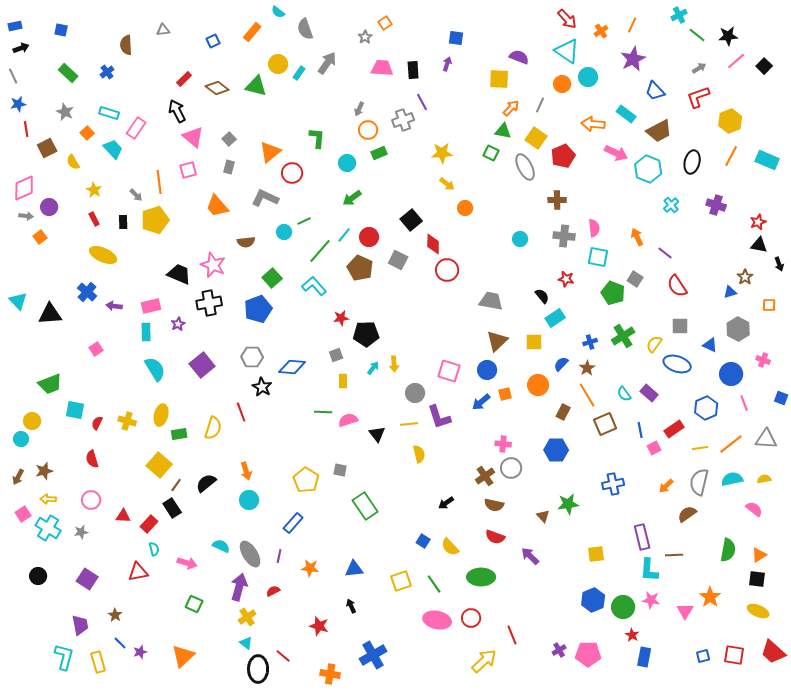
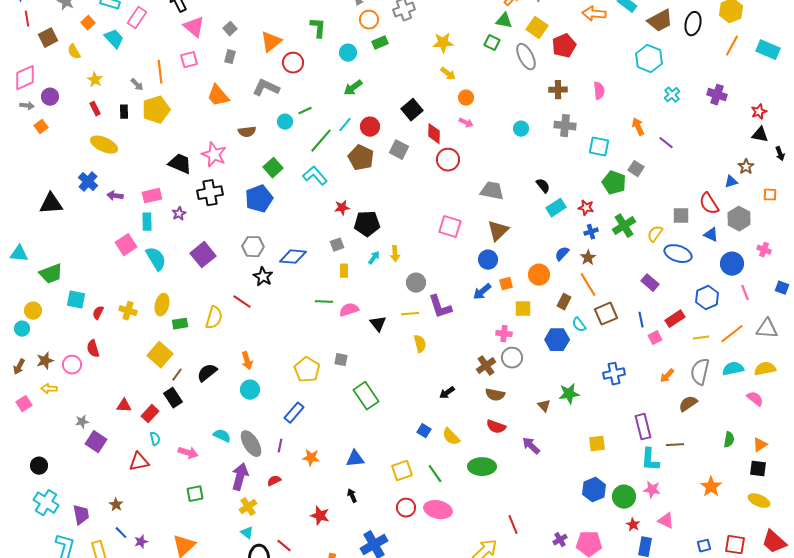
pink arrow: (616, 153) -> (466, 123), moved, size x0.6
black ellipse: (692, 162) -> (693, 24), moved
pink semicircle: (594, 228) -> (599, 91), moved
red star: (566, 279) -> (586, 208), moved
red semicircle: (677, 286) -> (709, 204), moved
cyan triangle: (18, 301) -> (19, 254), moved, turned -42
yellow square: (534, 342) -> (523, 309), moved
pink square: (96, 349) -> (126, 245), moved, size x1.5
pink square: (449, 371) -> (450, 227), moved
cyan semicircle: (624, 394) -> (579, 325), moved
red line: (241, 412) -> (242, 302), turned -36
yellow semicircle: (764, 479) -> (765, 369), size x1.5
pink circle: (91, 500) -> (72, 365), moved
cyan cross: (48, 528) -> (46, 503), moved
green semicircle: (728, 550) -> (729, 440), size x0.7
purple square: (87, 579) -> (96, 442), moved
green square: (194, 604) -> (195, 494), turned -36
pink triangle: (685, 611) -> (666, 521), moved, turned -36
red circle: (471, 618) -> (406, 508), moved

